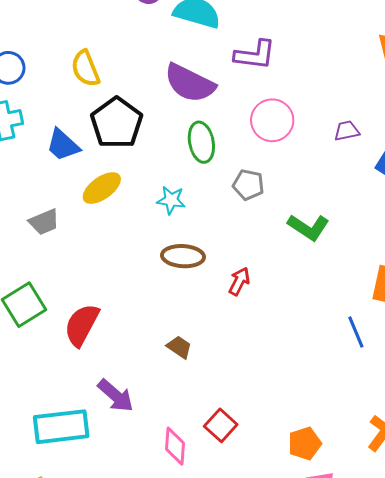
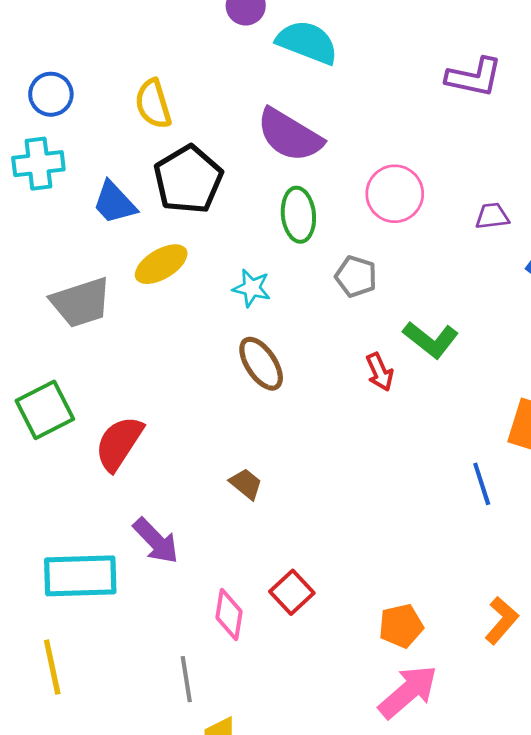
purple L-shape: (255, 55) -> (474, 77), moved
gray trapezoid: (44, 222) -> (81, 302), size x1.5
brown ellipse: (183, 256) -> (261, 364), turned 48
red arrow: (239, 281) -> (380, 372), moved, turned 124

